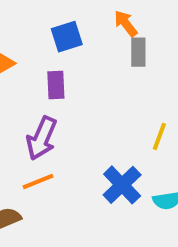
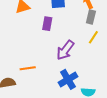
yellow line: (159, 136) -> (93, 37), moved
purple arrow: (42, 138) -> (65, 50), moved

